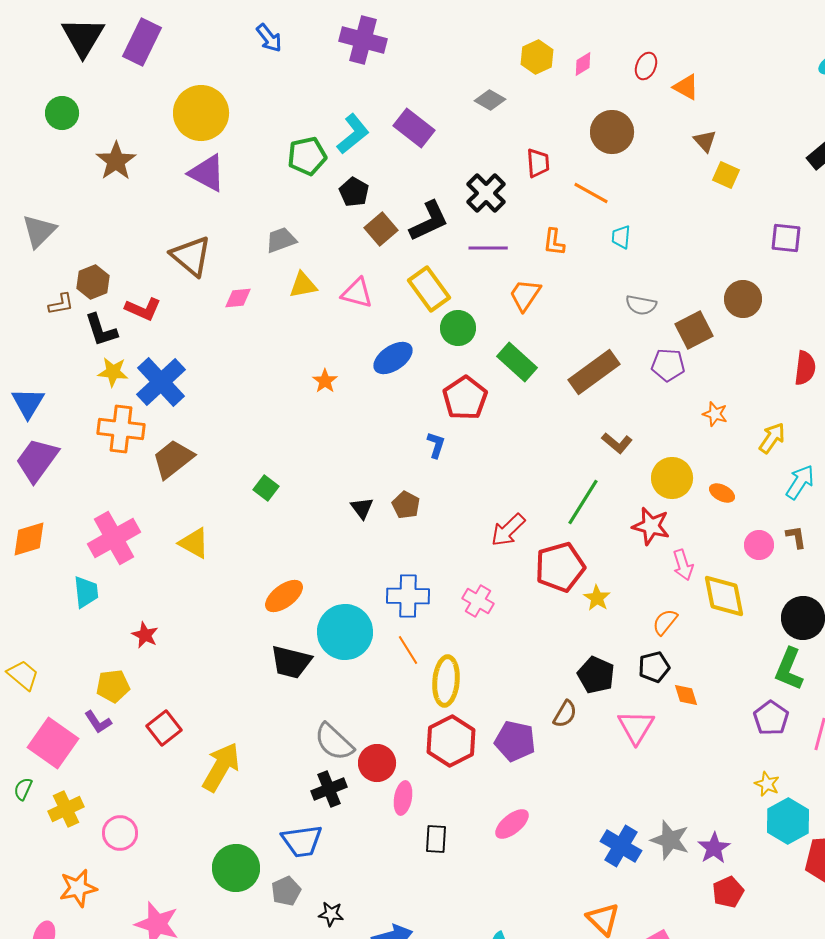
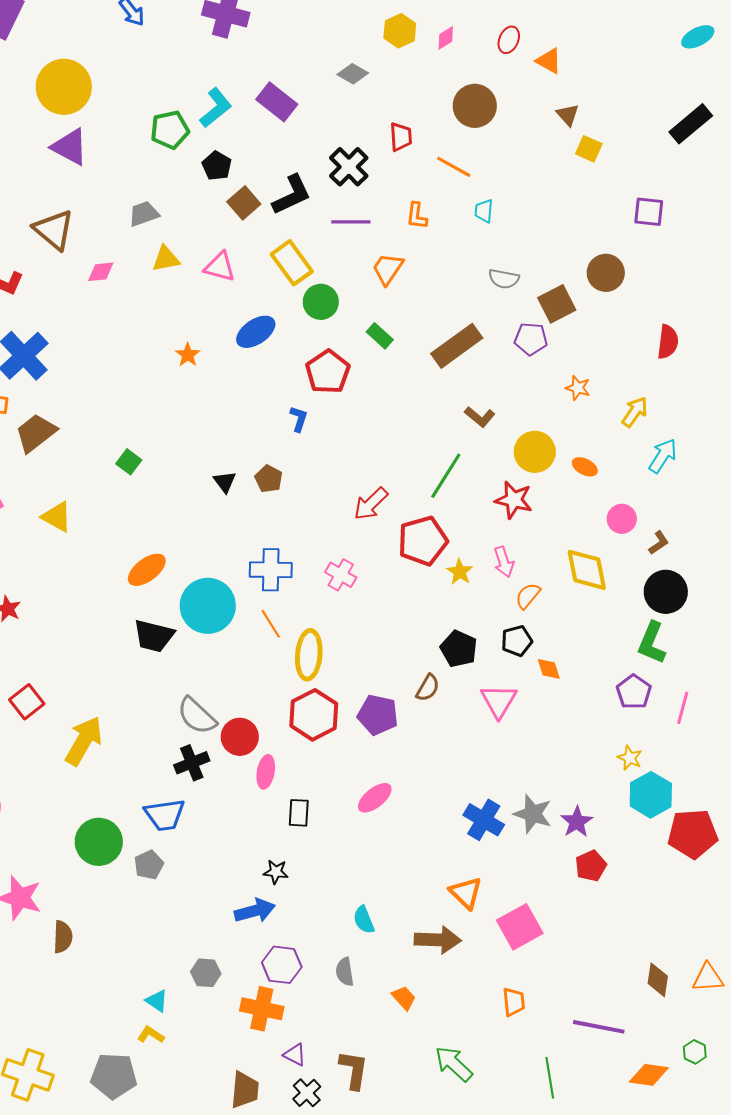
green rectangle: (517, 362) -> (380, 336), size x0.7
brown L-shape: (796, 537) -> (659, 543), moved, turned 65
pink arrow: (683, 565) -> (504, 562), moved
black star: (331, 914) -> (276, 872), moved

